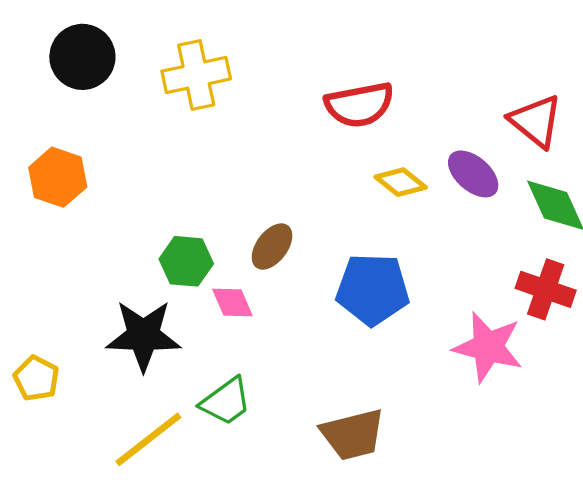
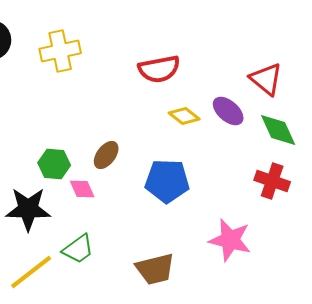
pink star: (488, 347) -> (230, 240), moved

